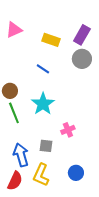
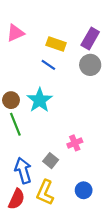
blue line: (43, 69) -> (48, 65), moved
cyan star: (43, 104) -> (40, 100), moved
gray square: (46, 146) -> (51, 161), turned 32

